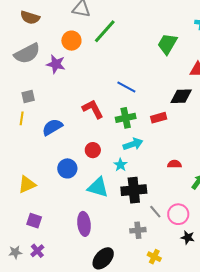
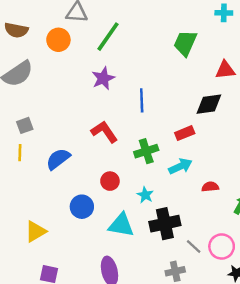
orange circle: (71, 41) -> (58, 40), moved
purple star: (56, 64) -> (103, 78), moved, turned -30
blue line: (126, 87) -> (142, 100), turned 66
green cross: (126, 118) -> (146, 151), moved
cyan arrow: (133, 144) -> (180, 166), moved

